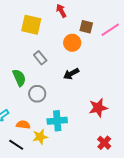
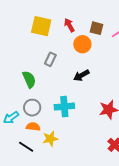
red arrow: (61, 11) -> (69, 25), moved
gray rectangle: (40, 58) -> (50, 59), turned 64
gray circle: (37, 94) -> (32, 108), moved
cyan cross: (57, 121) -> (64, 107), moved

